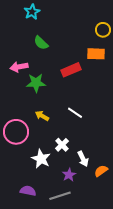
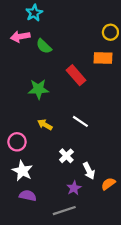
pink arrow: (19, 67) -> (20, 37), moved
red rectangle: (71, 70) -> (76, 75), turned 72
pink circle: (16, 132) -> (17, 142), size x0.7
white star: (41, 159) -> (22, 171), moved
purple semicircle: (28, 191) -> (28, 196), moved

